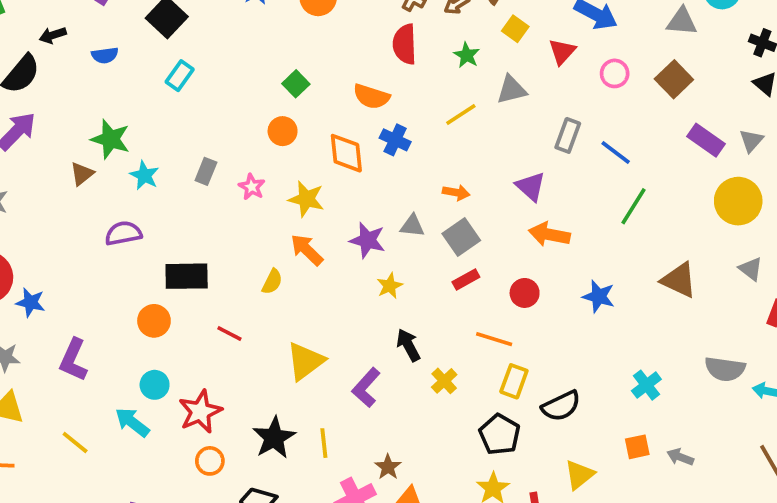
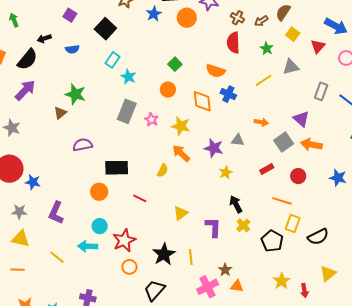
gray rectangle: (206, 171) -> (127, 111), size x1.6
cyan star: (144, 175) -> (128, 77), moved
gray square: (461, 237) -> (284, 142), moved
yellow triangle: (305, 361) -> (181, 213), size x0.7
yellow cross: (444, 381) -> (243, 225), moved
purple L-shape: (366, 388) -> (213, 227), turned 140
cyan arrow: (132, 422) -> (88, 246), turned -36
black pentagon: (500, 434) -> (272, 241), moved

